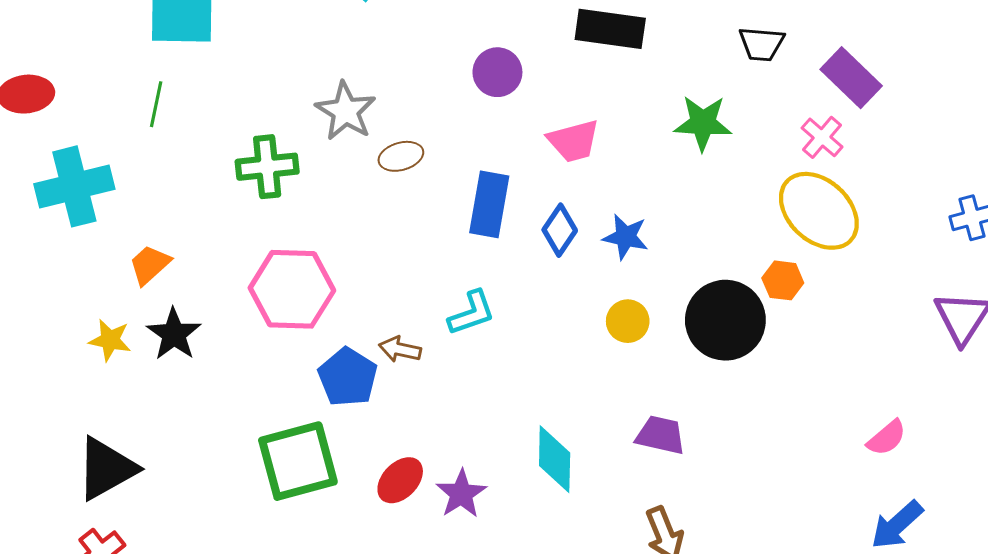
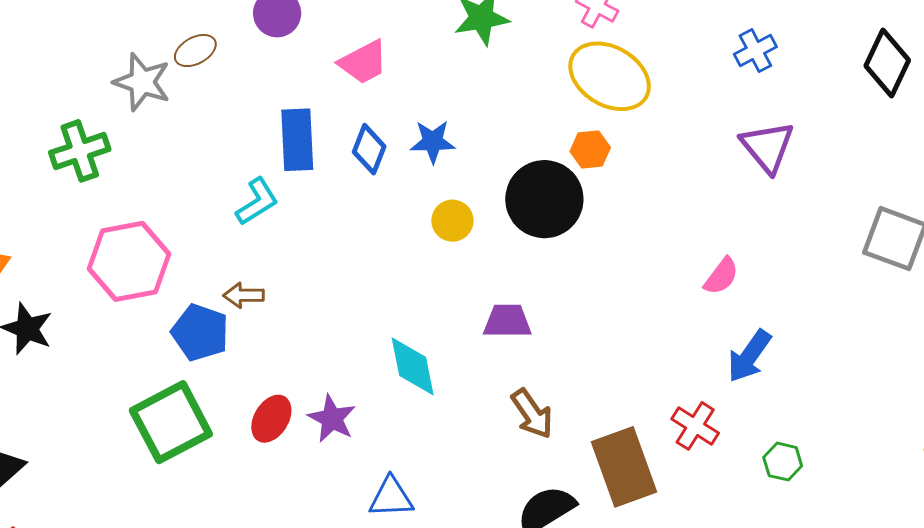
brown ellipse: (401, 156) -> (195, 51), moved
cyan L-shape: (472, 313) -> (257, 202), moved

